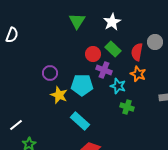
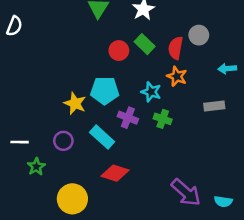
purple cross: (104, 70) -> (128, 118), moved
purple circle: (50, 73) -> (63, 141), moved
white line: (16, 125) -> (20, 142), turned 40

